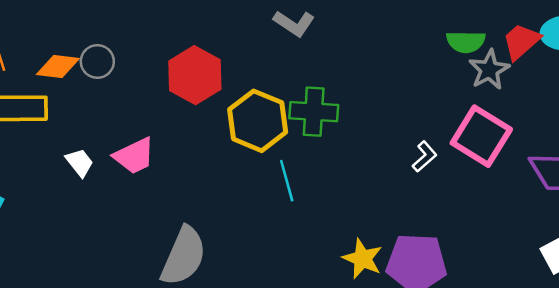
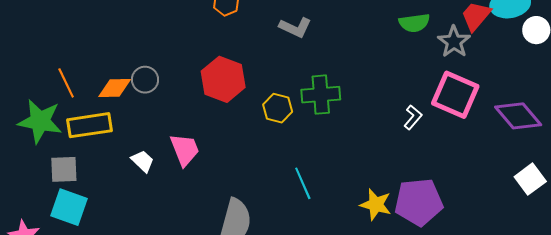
green semicircle: (466, 42) -> (414, 23), moved
yellow hexagon: (258, 121) -> (278, 108), size x0.6
pink trapezoid: (134, 156) -> (185, 150), turned -78
cyan line: (287, 181) -> (303, 183), moved

